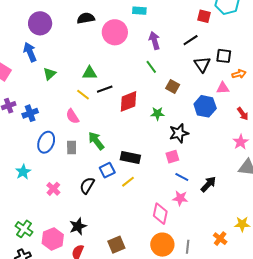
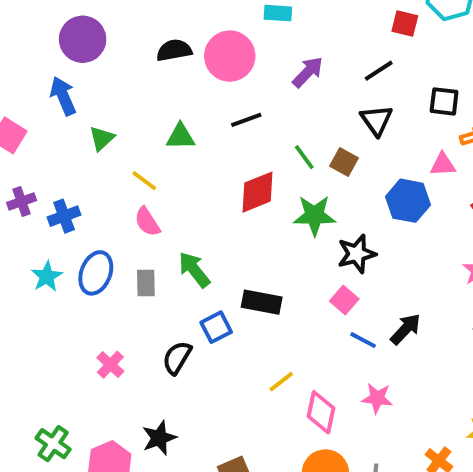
black semicircle: (86, 18) -> (174, 50), moved
purple arrow: (154, 41) -> (308, 72), turned 60
black triangle: (202, 64) -> (376, 120), moved
green line: (151, 67) -> (304, 157), moved
black line: (105, 89) -> (246, 120), moved
yellow line: (83, 95) -> (144, 181), moved
green star: (157, 114) -> (314, 215), size x1.5
pink square: (172, 157) -> (344, 300), turned -32
cyan star: (23, 172) -> (47, 277), moved
yellow line: (128, 182) -> (281, 382), moved
black arrow: (208, 184) -> (406, 329), moved
pink star: (180, 198) -> (377, 398), moved

